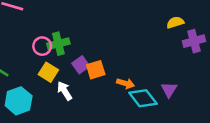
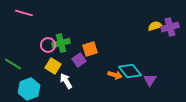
purple cross: (194, 41) -> (170, 27), moved
orange square: (96, 70) -> (90, 49), moved
cyan diamond: (143, 98) -> (130, 71), moved

